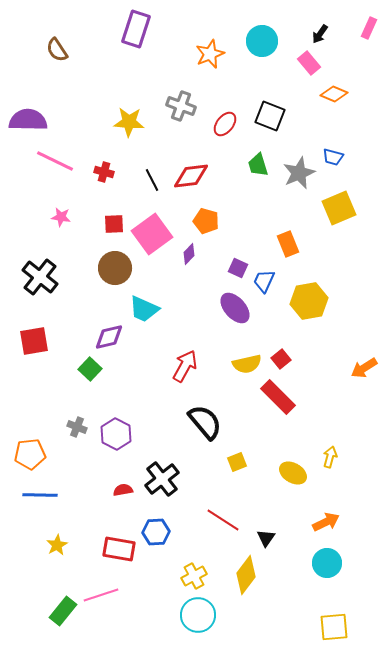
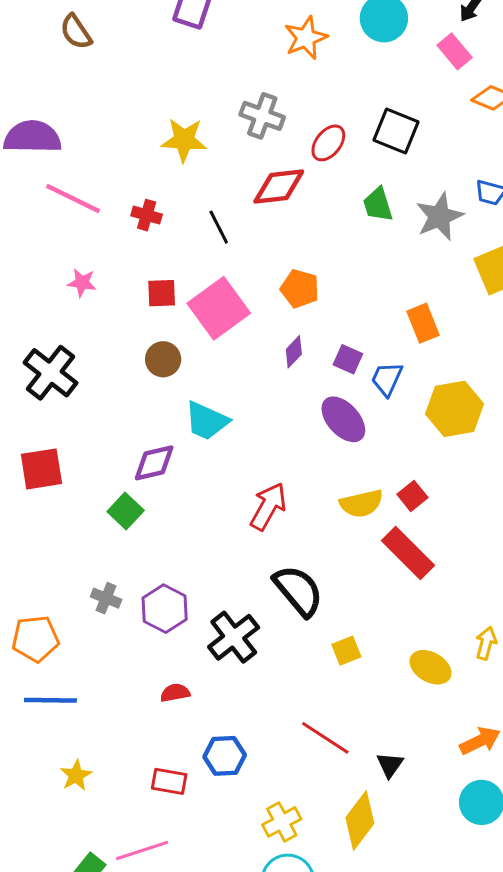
red diamond: (191, 176) -> (279, 187), moved
purple diamond: (189, 254) -> (294, 352), moved
brown circle: (115, 268) -> (163, 359), size x0.7
black cross: (162, 479) -> (234, 637), moved
red rectangle: (119, 549) -> (169, 781), size x0.7

